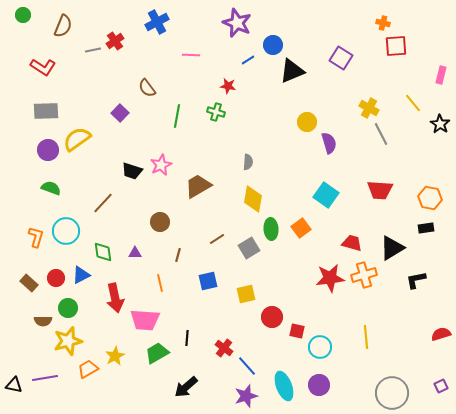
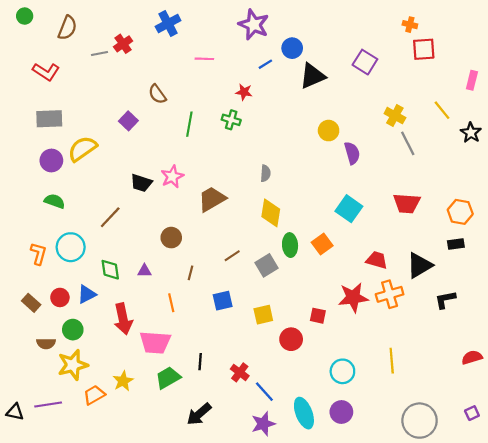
red square: (297, 331) -> (318, 316), moved

